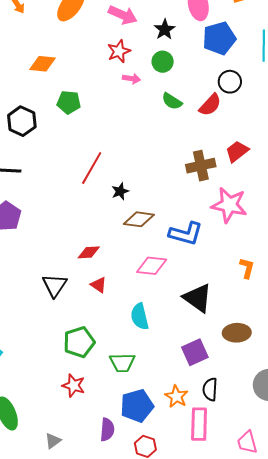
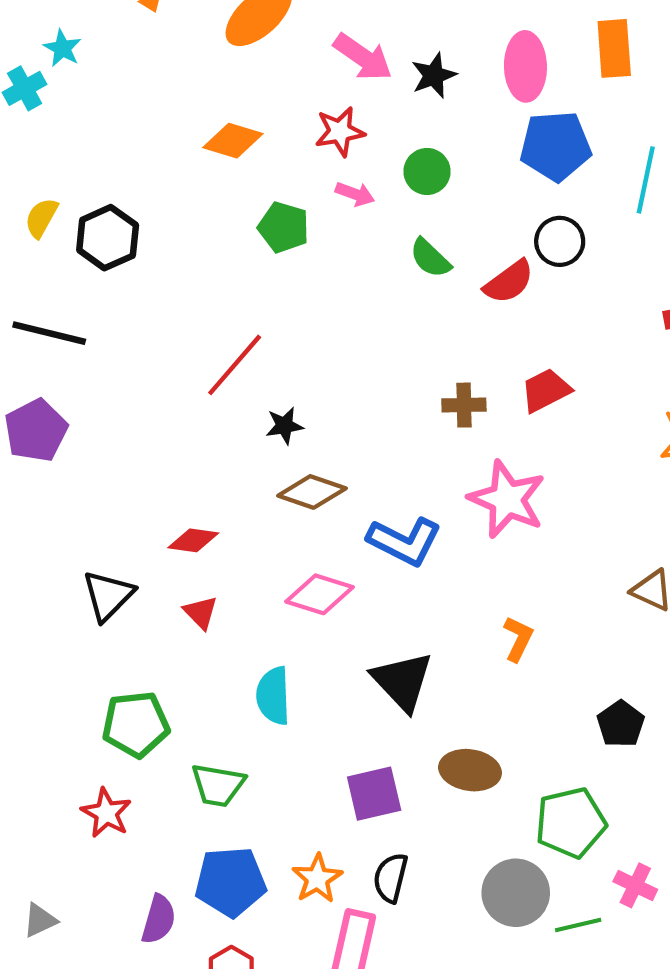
black star: (165, 29) -> (434, 75), moved
orange diamond: (42, 64) -> (233, 141), moved
green pentagon: (69, 102) -> (284, 227), moved
brown cross: (201, 166) -> (464, 405), size x0.7

